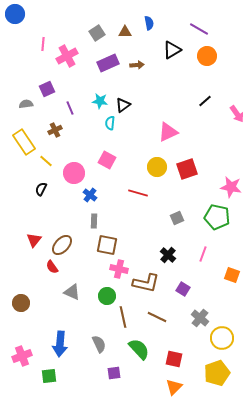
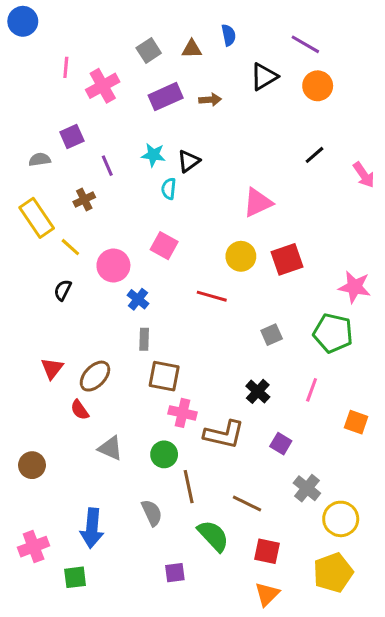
brown line: (157, 317) -> (247, 504), moved
gray semicircle: (99, 344) -> (152, 513), moved

